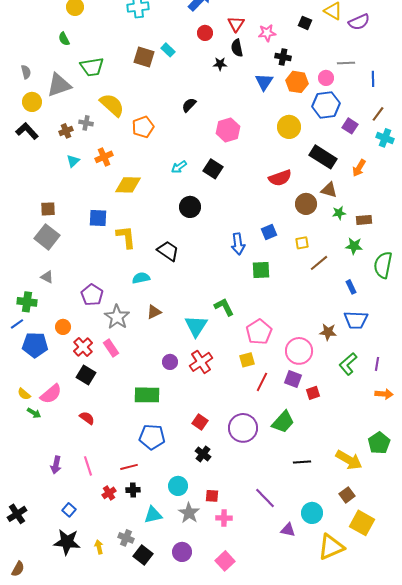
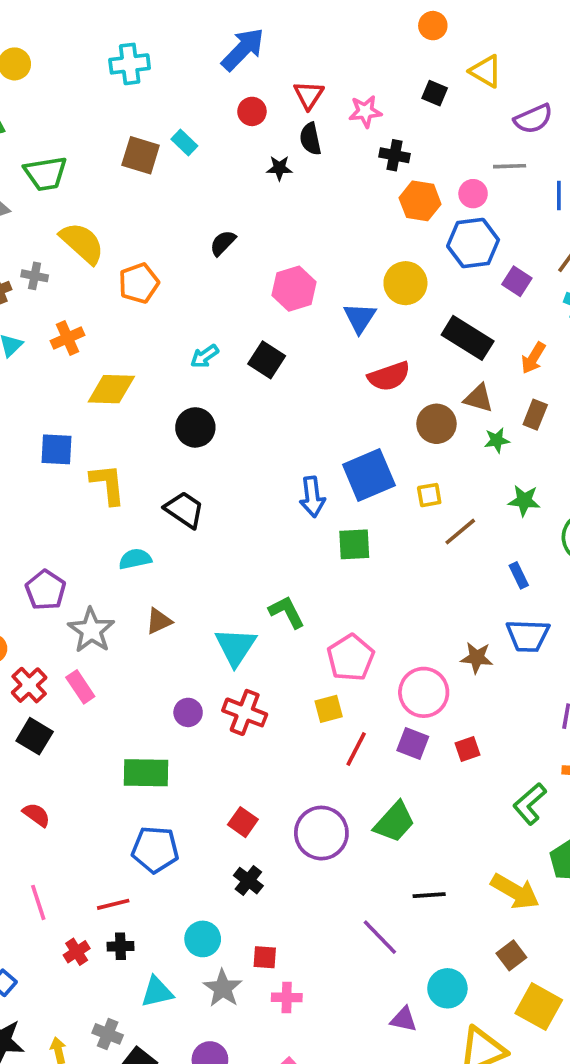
purple semicircle: (359, 22) -> (533, 119), moved
blue triangle: (264, 82) -> (360, 318), moved
black circle: (190, 207) -> (195, 427), moved
brown rectangle: (364, 220) -> (535, 415), moved, turned -63
blue square: (269, 232) -> (369, 475), size x1.8
red cross: (201, 362) -> (245, 712), turned -35
green L-shape: (348, 364) -> (530, 804), moved
red square: (313, 393) -> (468, 749), moved
purple line: (265, 498) -> (380, 937), moved

